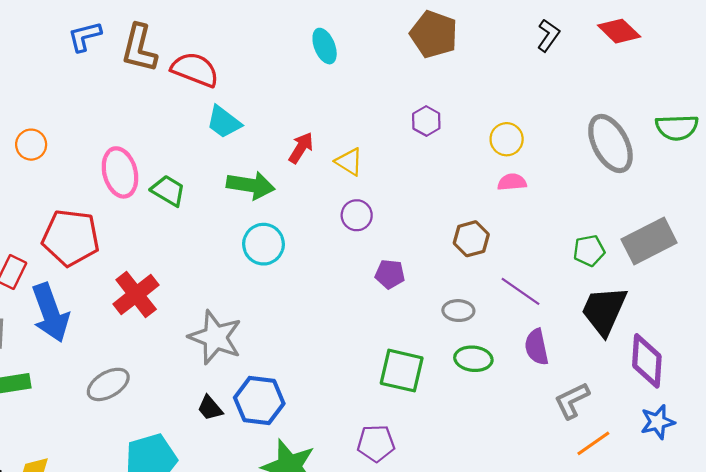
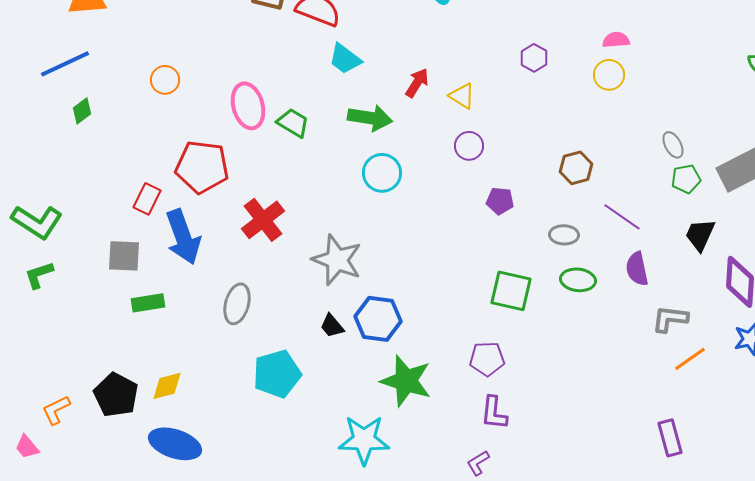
gray ellipse: (610, 143) -> (673, 145), moved, size x0.5
pink semicircle: (512, 182) -> (616, 40), moved
black trapezoid: (604, 311) -> (700, 235), size x0.7
gray ellipse: (108, 384) -> (237, 304), turned -45
gray L-shape: (572, 401) -> (670, 319), turned 33

